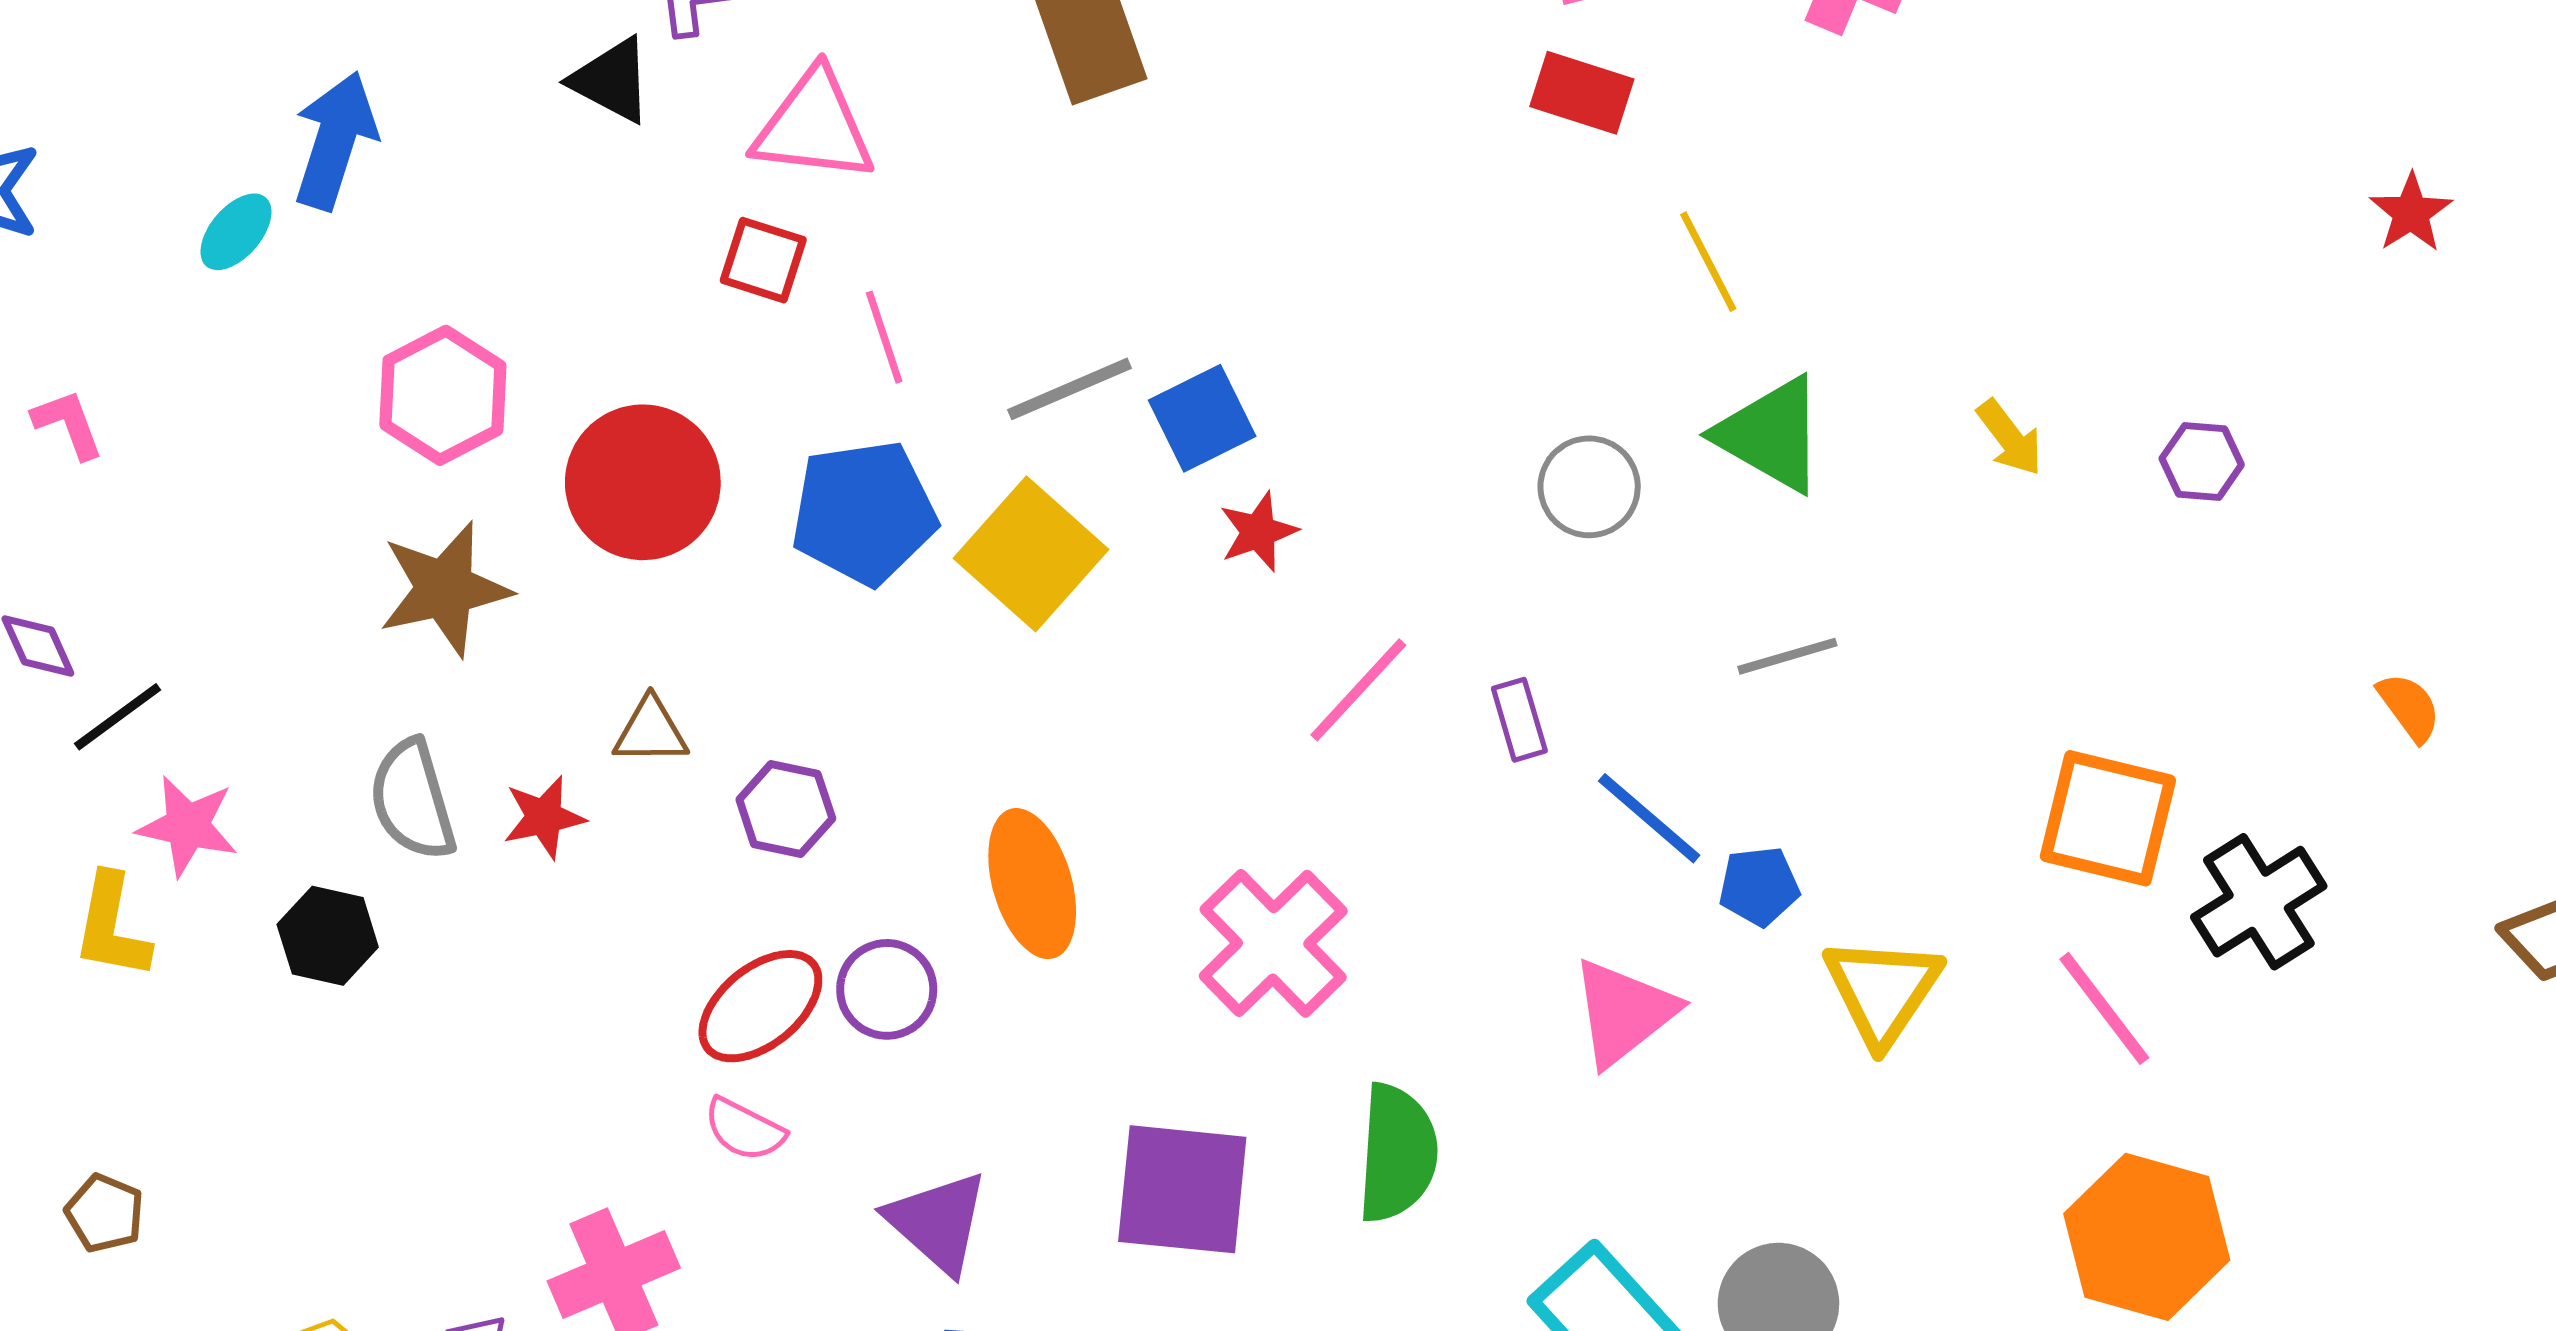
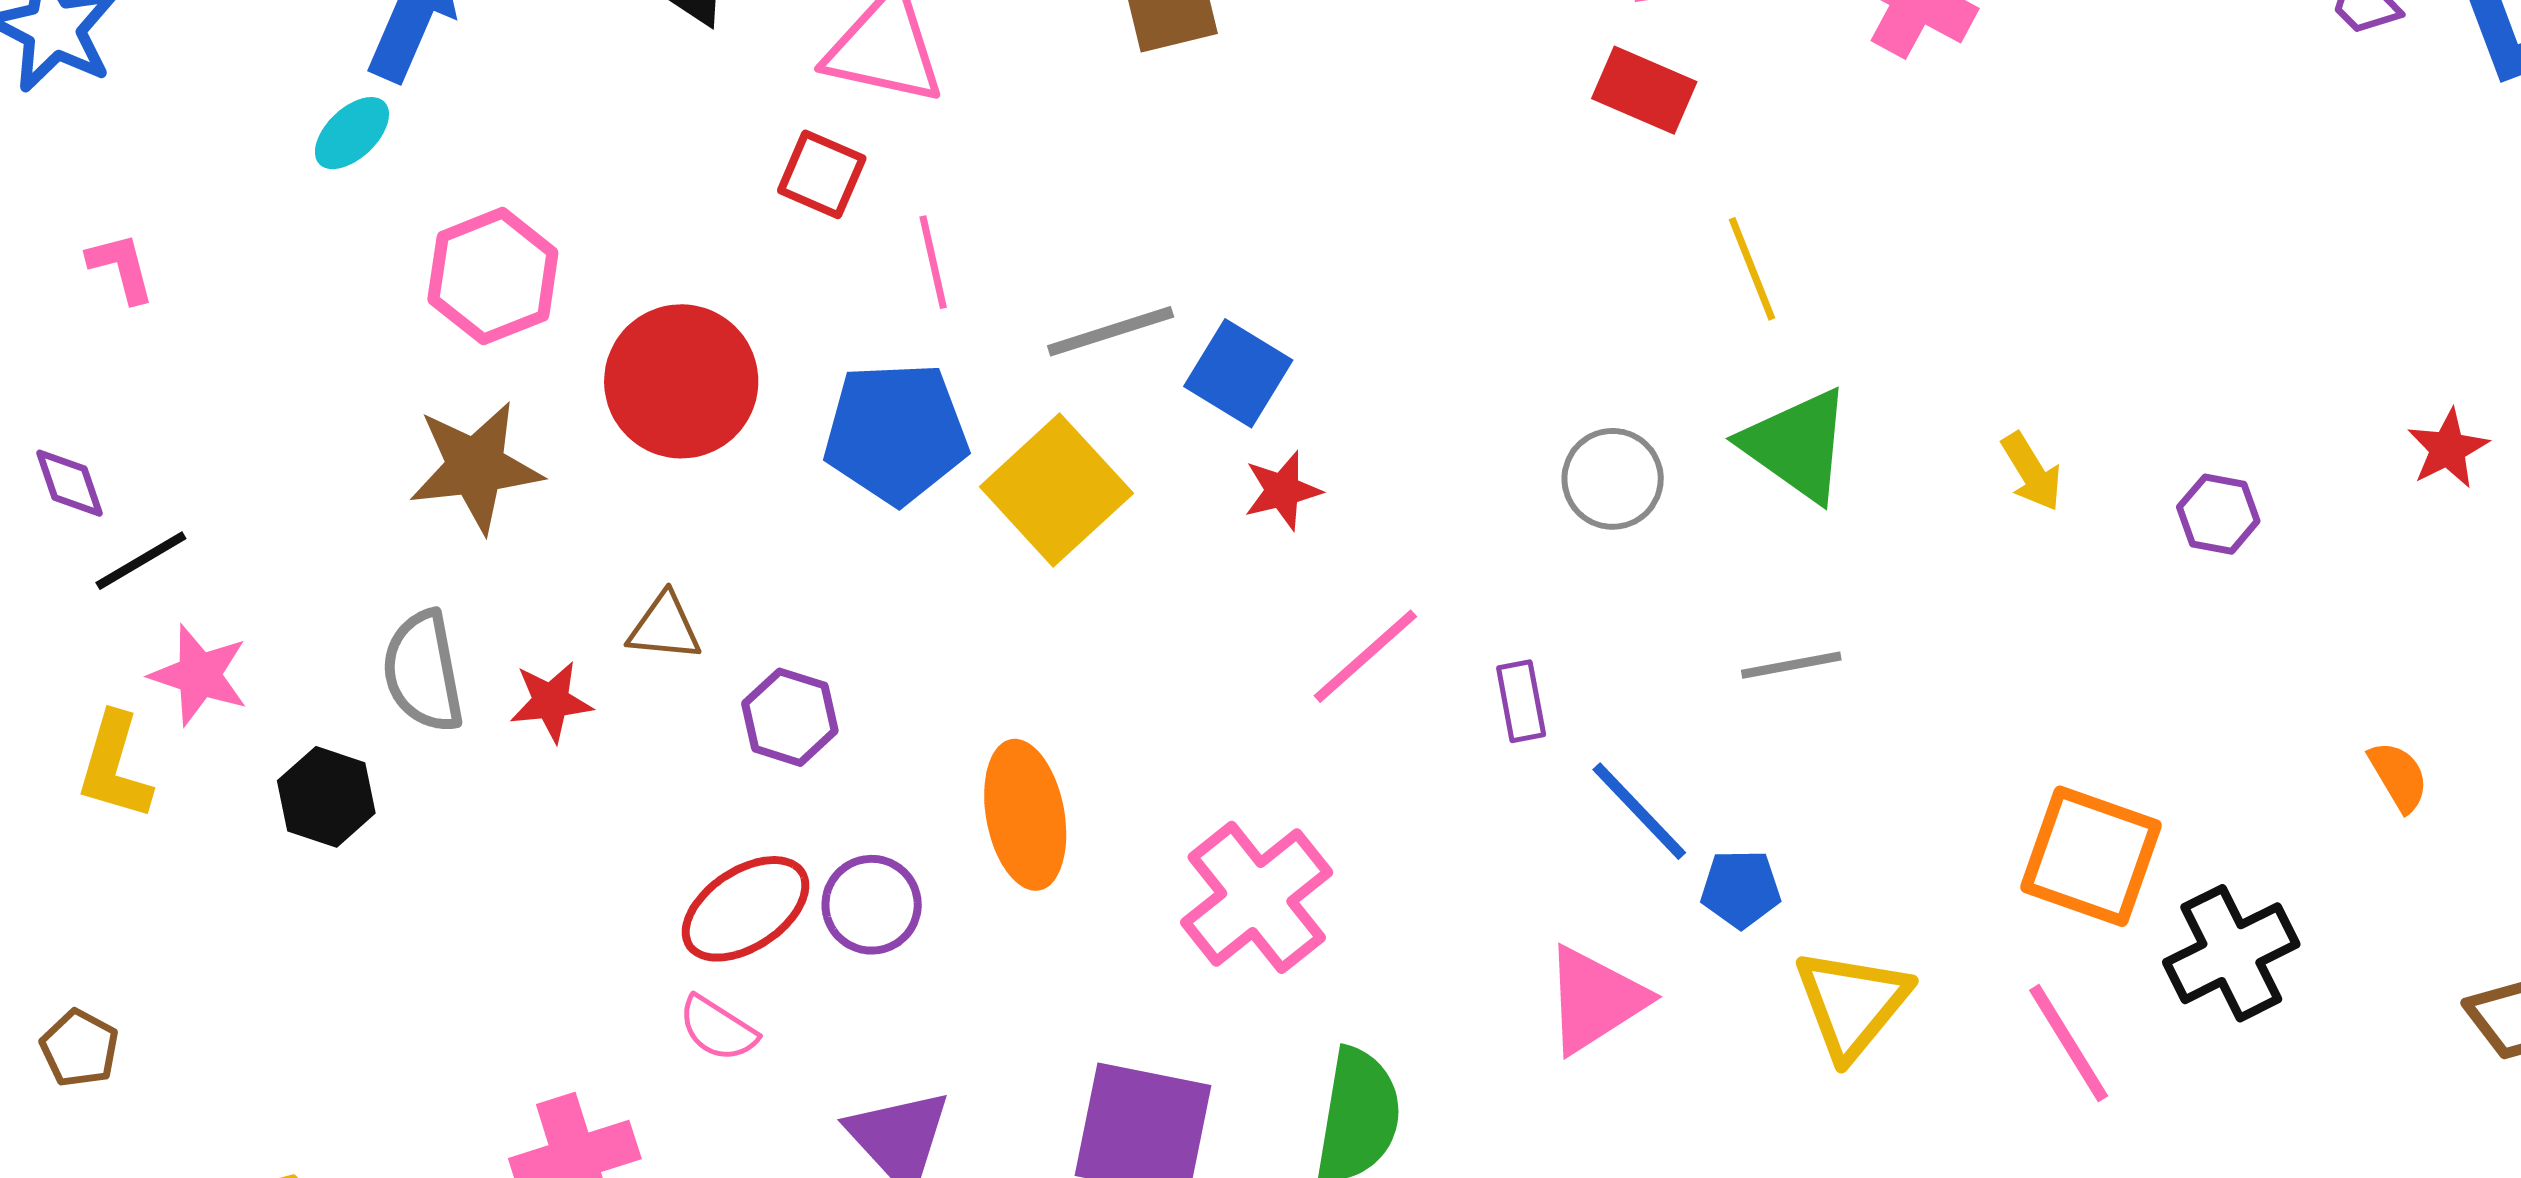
red star: (2411, 213) -> (2448, 449), moved
cyan ellipse: (236, 232) -> (352, 133), moved
blue square: (1202, 418) -> (1238, 373), turned -38

